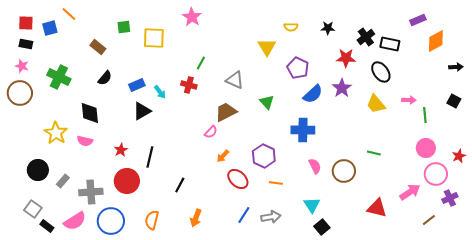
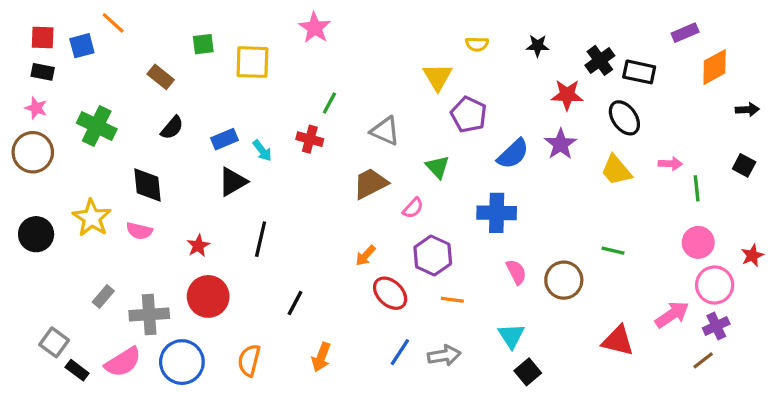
purple pentagon: (298, 68) -> (469, 115), moved
pink semicircle: (211, 132) -> (413, 208), moved
black line: (150, 157) -> (261, 239), moved
black circle: (38, 170) -> (36, 234), moved
purple cross: (450, 198) -> (716, 326), moved

